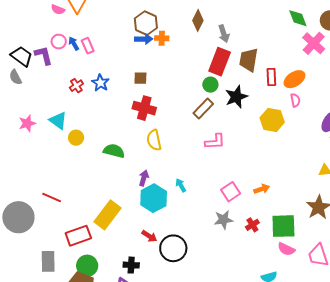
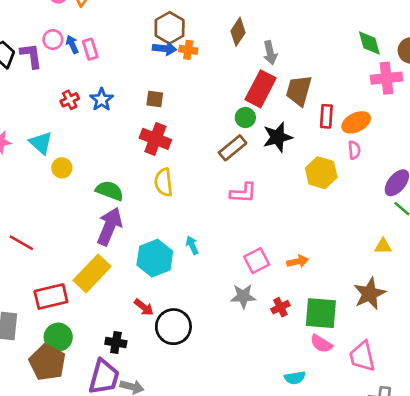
pink cross: (314, 43) -> (386, 78), turned 35
purple arrow: (144, 178) -> (109, 226), moved, size x1.8

